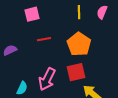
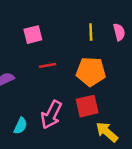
pink semicircle: (102, 12) -> (119, 32), turned 144
orange pentagon: (79, 44) -> (91, 72), turned -30

